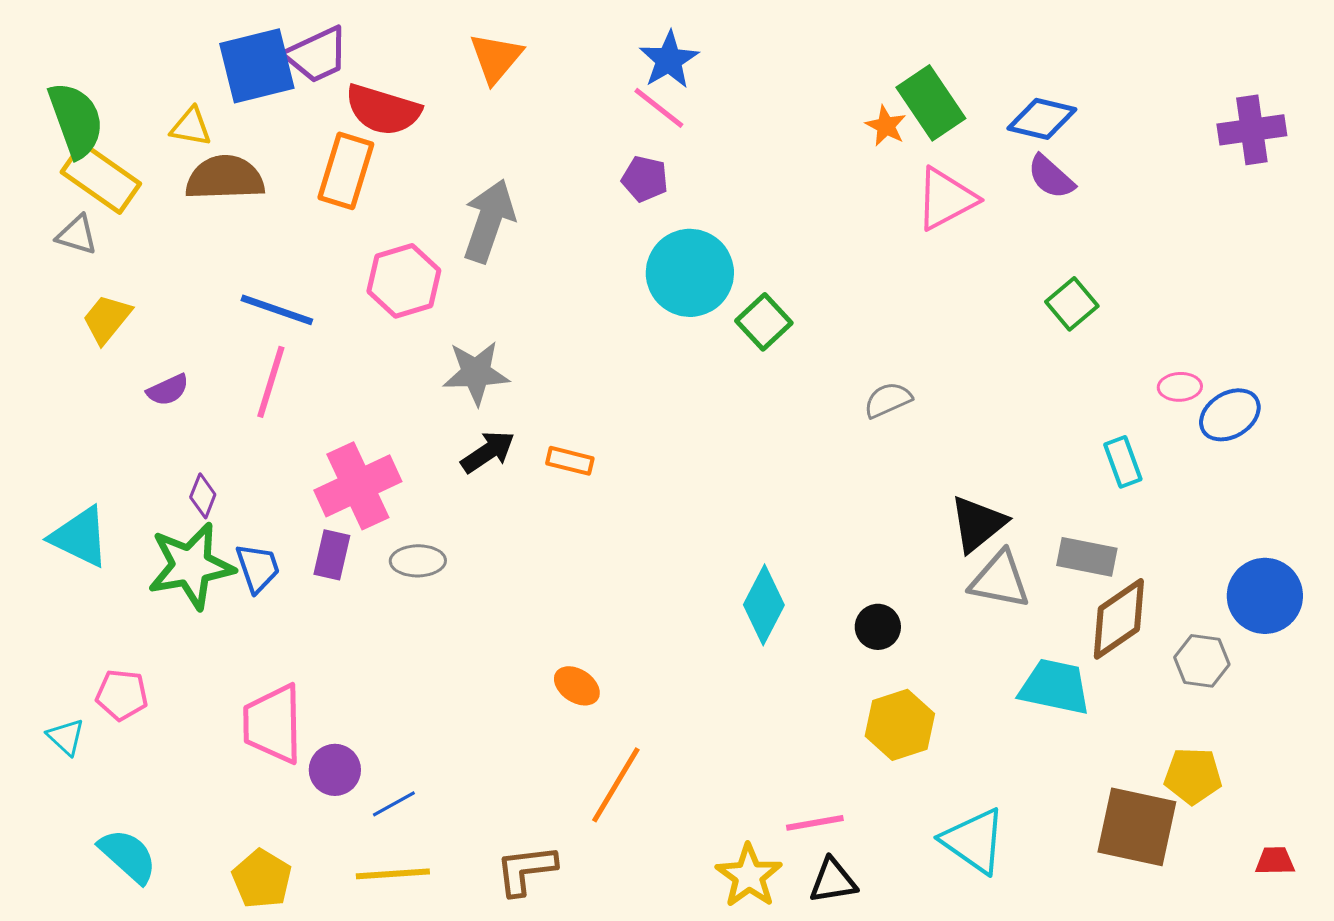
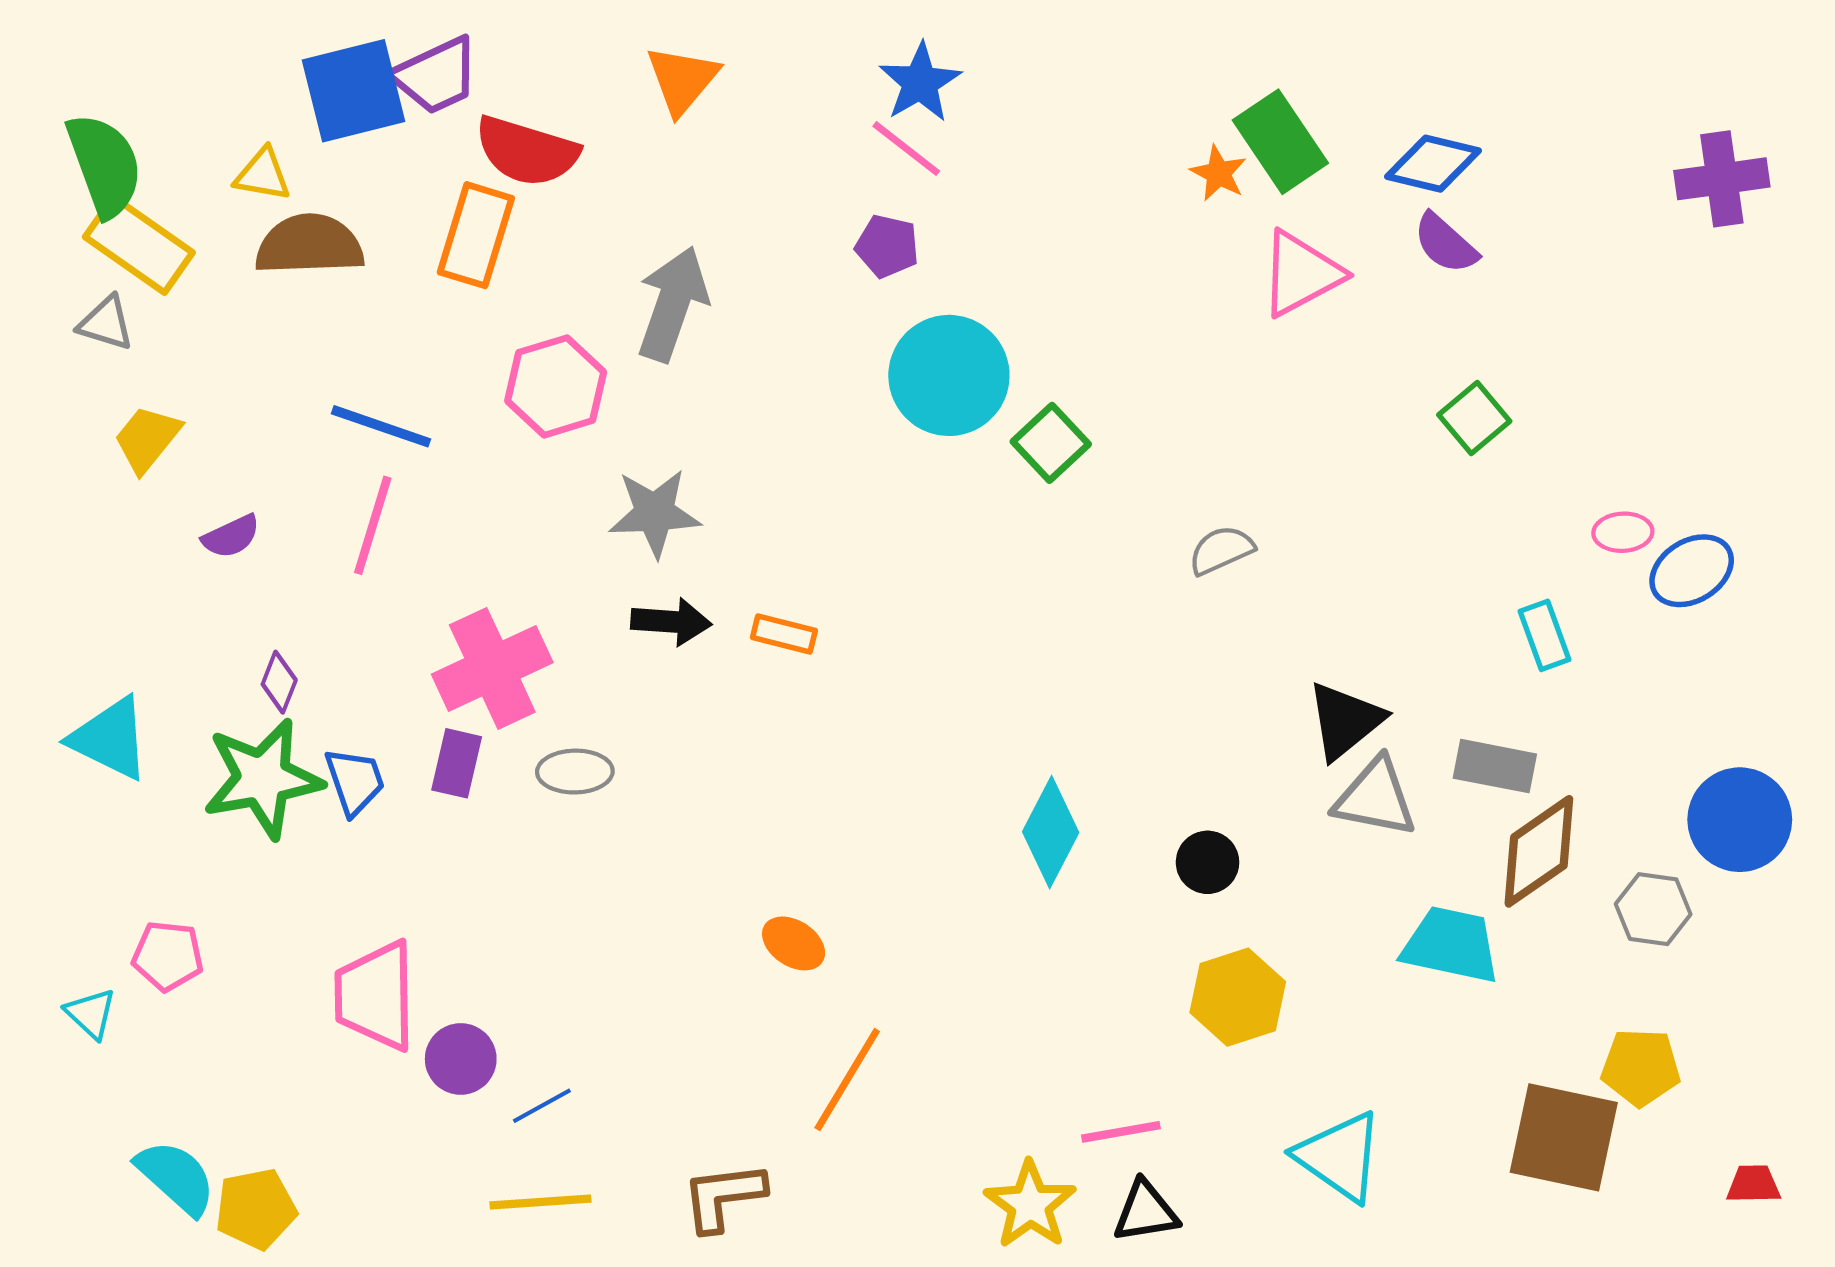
black arrow: (488, 452) -> (671, 622), turned 38
yellow pentagon: (262, 879) -> (256, 1209), moved, turned 30

